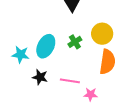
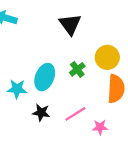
pink line: (70, 81) -> (75, 114), turned -36

